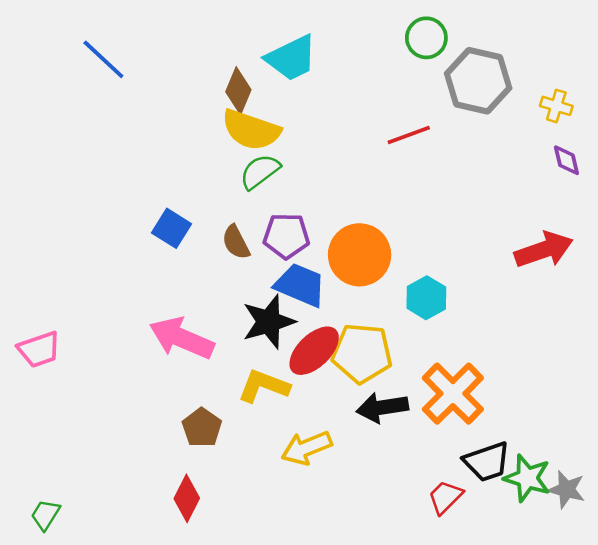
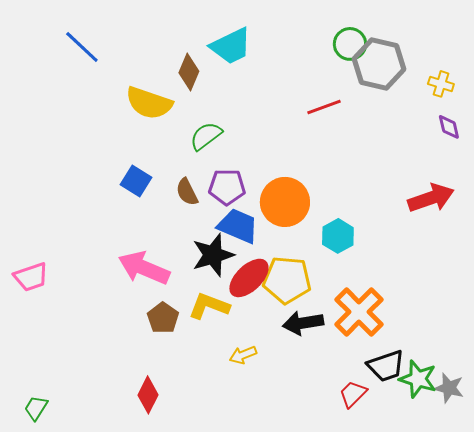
green circle: (426, 38) -> (350, 44), moved
yellow semicircle: (251, 130) -> (149, 103), moved
brown pentagon: (202, 428) -> (163, 318), moved
yellow arrow: (307, 448) -> (243, 355), size x0.7

